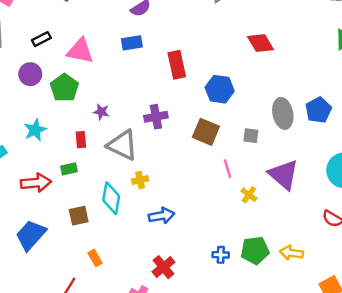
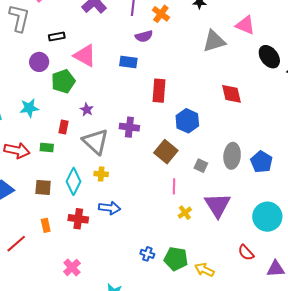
blue pentagon: (318, 110) -> (261, 162), turned -30
red cross: (163, 267) -> (78, 219), moved, turned 30

